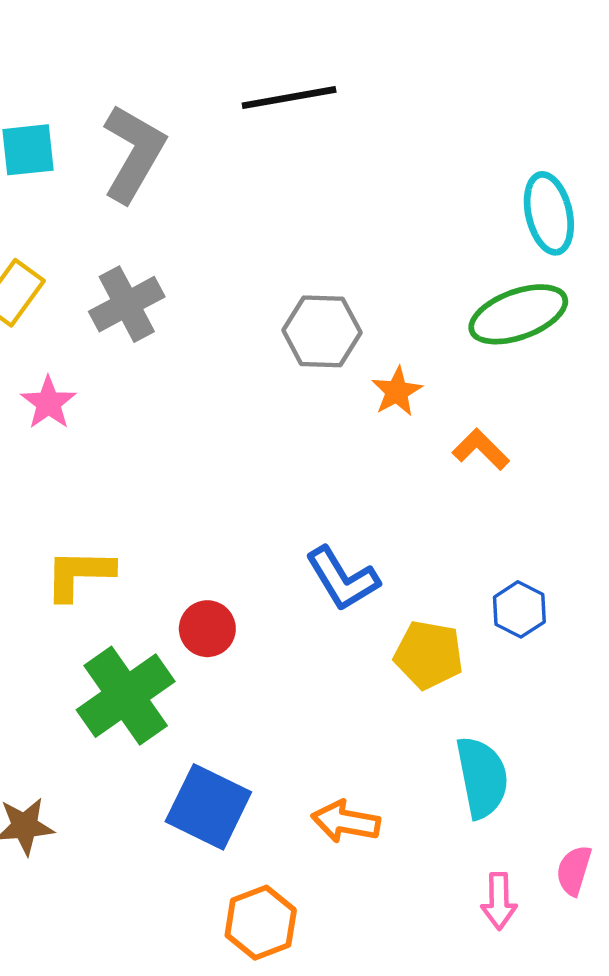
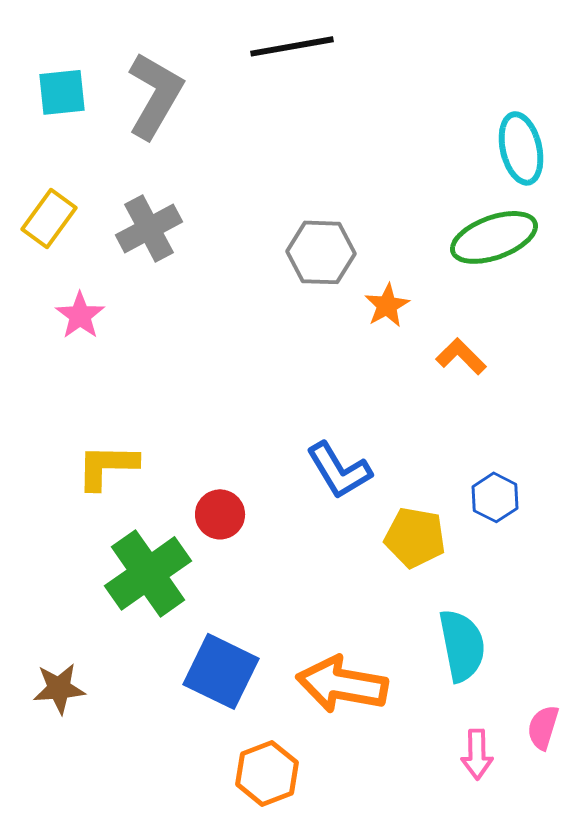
orange arrow: (346, 822) -> (342, 684), size x1.5

